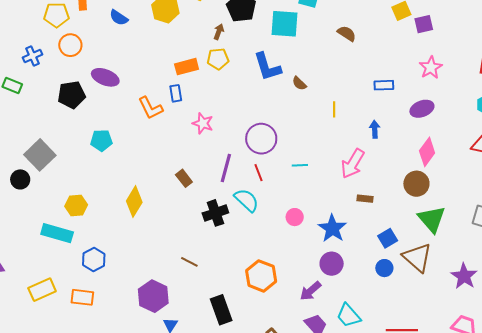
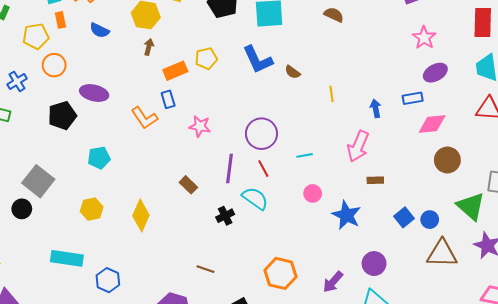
brown arrow: (219, 32) -> (149, 47), moved
blue rectangle: (384, 85) -> (413, 98), moved
purple ellipse: (422, 109) -> (435, 73), moved
pink diamond: (427, 152) -> (432, 124), turned 56
brown circle: (416, 184) -> (447, 160), moved
yellow hexagon: (76, 206) -> (92, 209), moved
black cross: (215, 213) -> (225, 216), size x0.7
pink circle: (295, 217) -> (313, 193), moved
green triangle: (432, 219) -> (471, 206), moved
brown triangle: (417, 257) -> (442, 253), moved, turned -32
purple circle: (332, 264) -> (374, 264), moved
blue circle: (384, 268) -> (430, 220), moved

